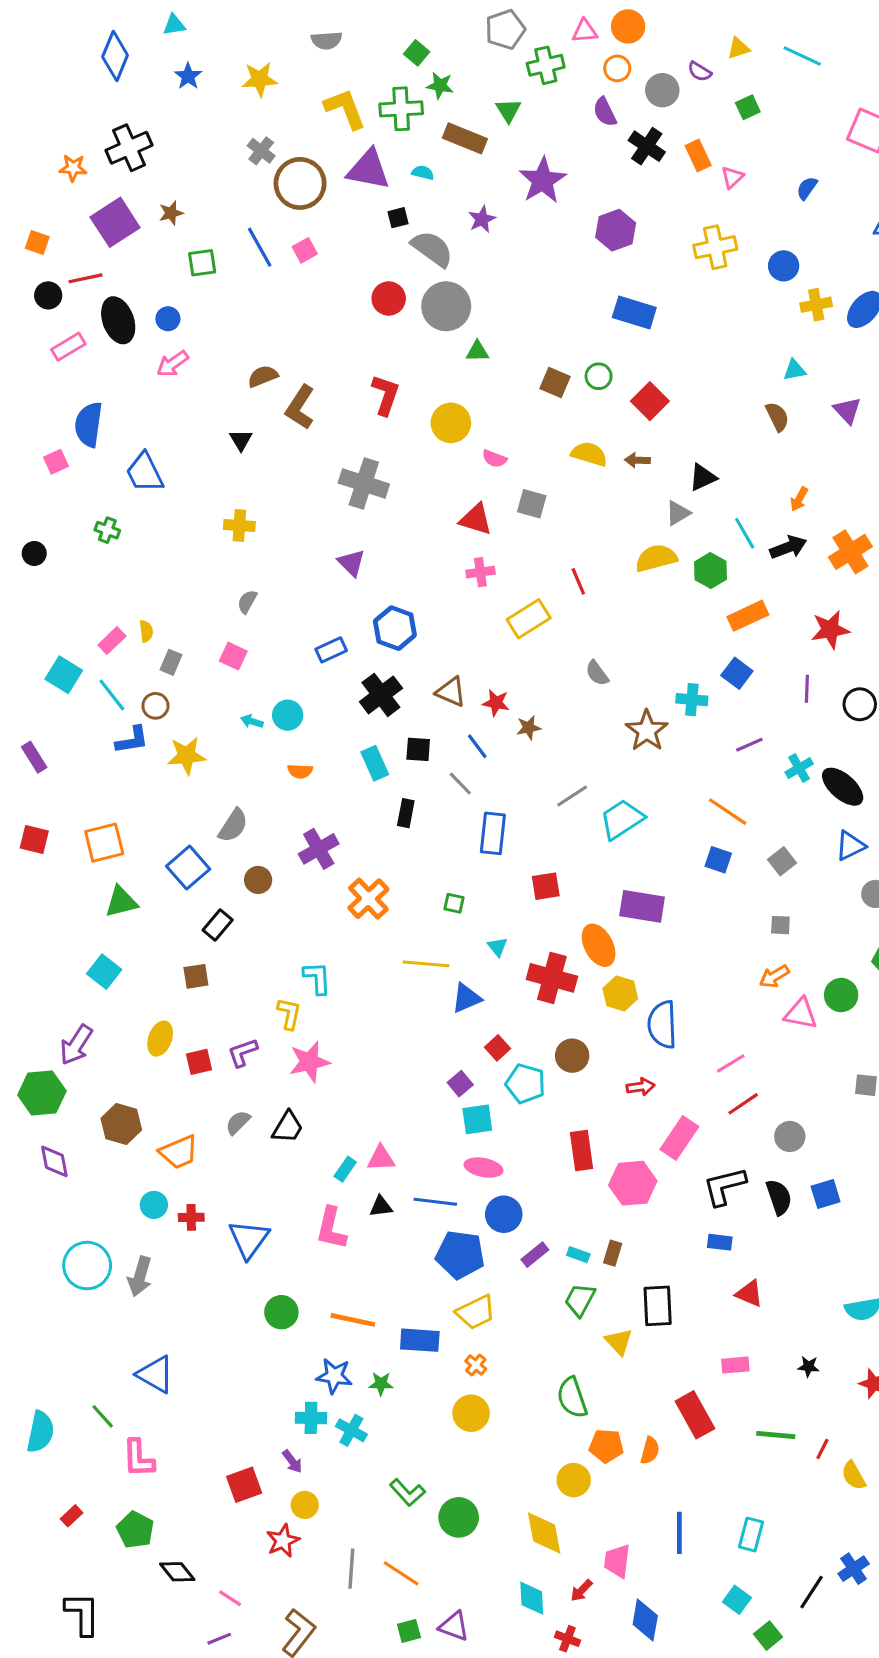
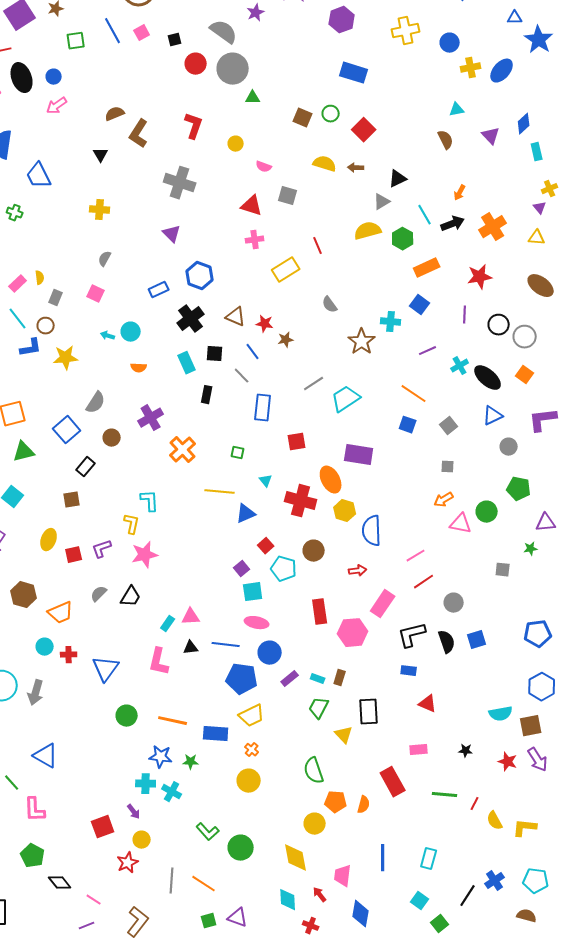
black square: (398, 218) -> (175, 40), moved
yellow circle: (451, 423) -> (236, 144), size x0.6
red arrow: (581, 1590) -> (320, 895), turned 98

